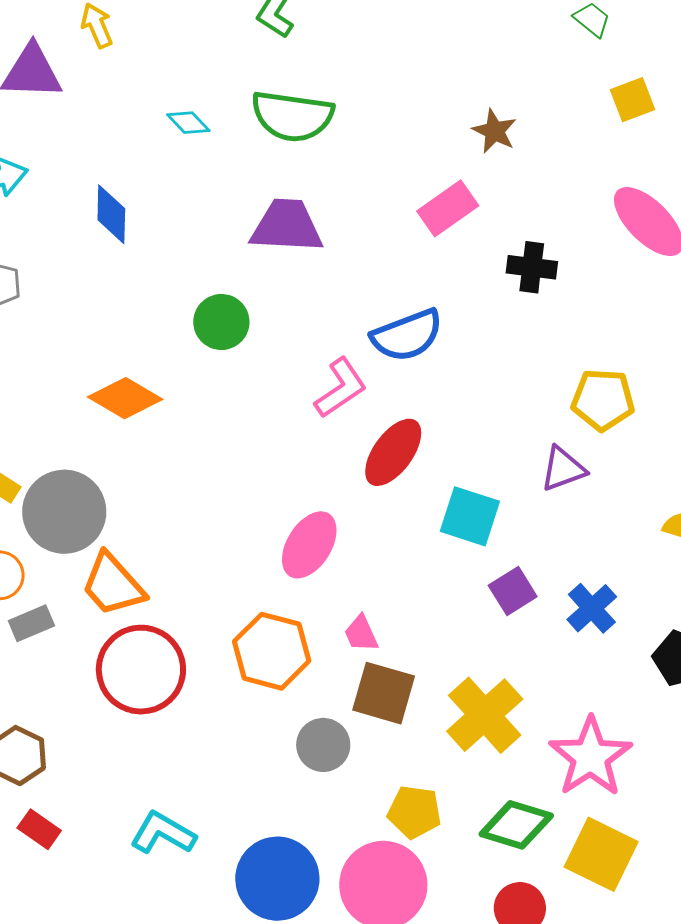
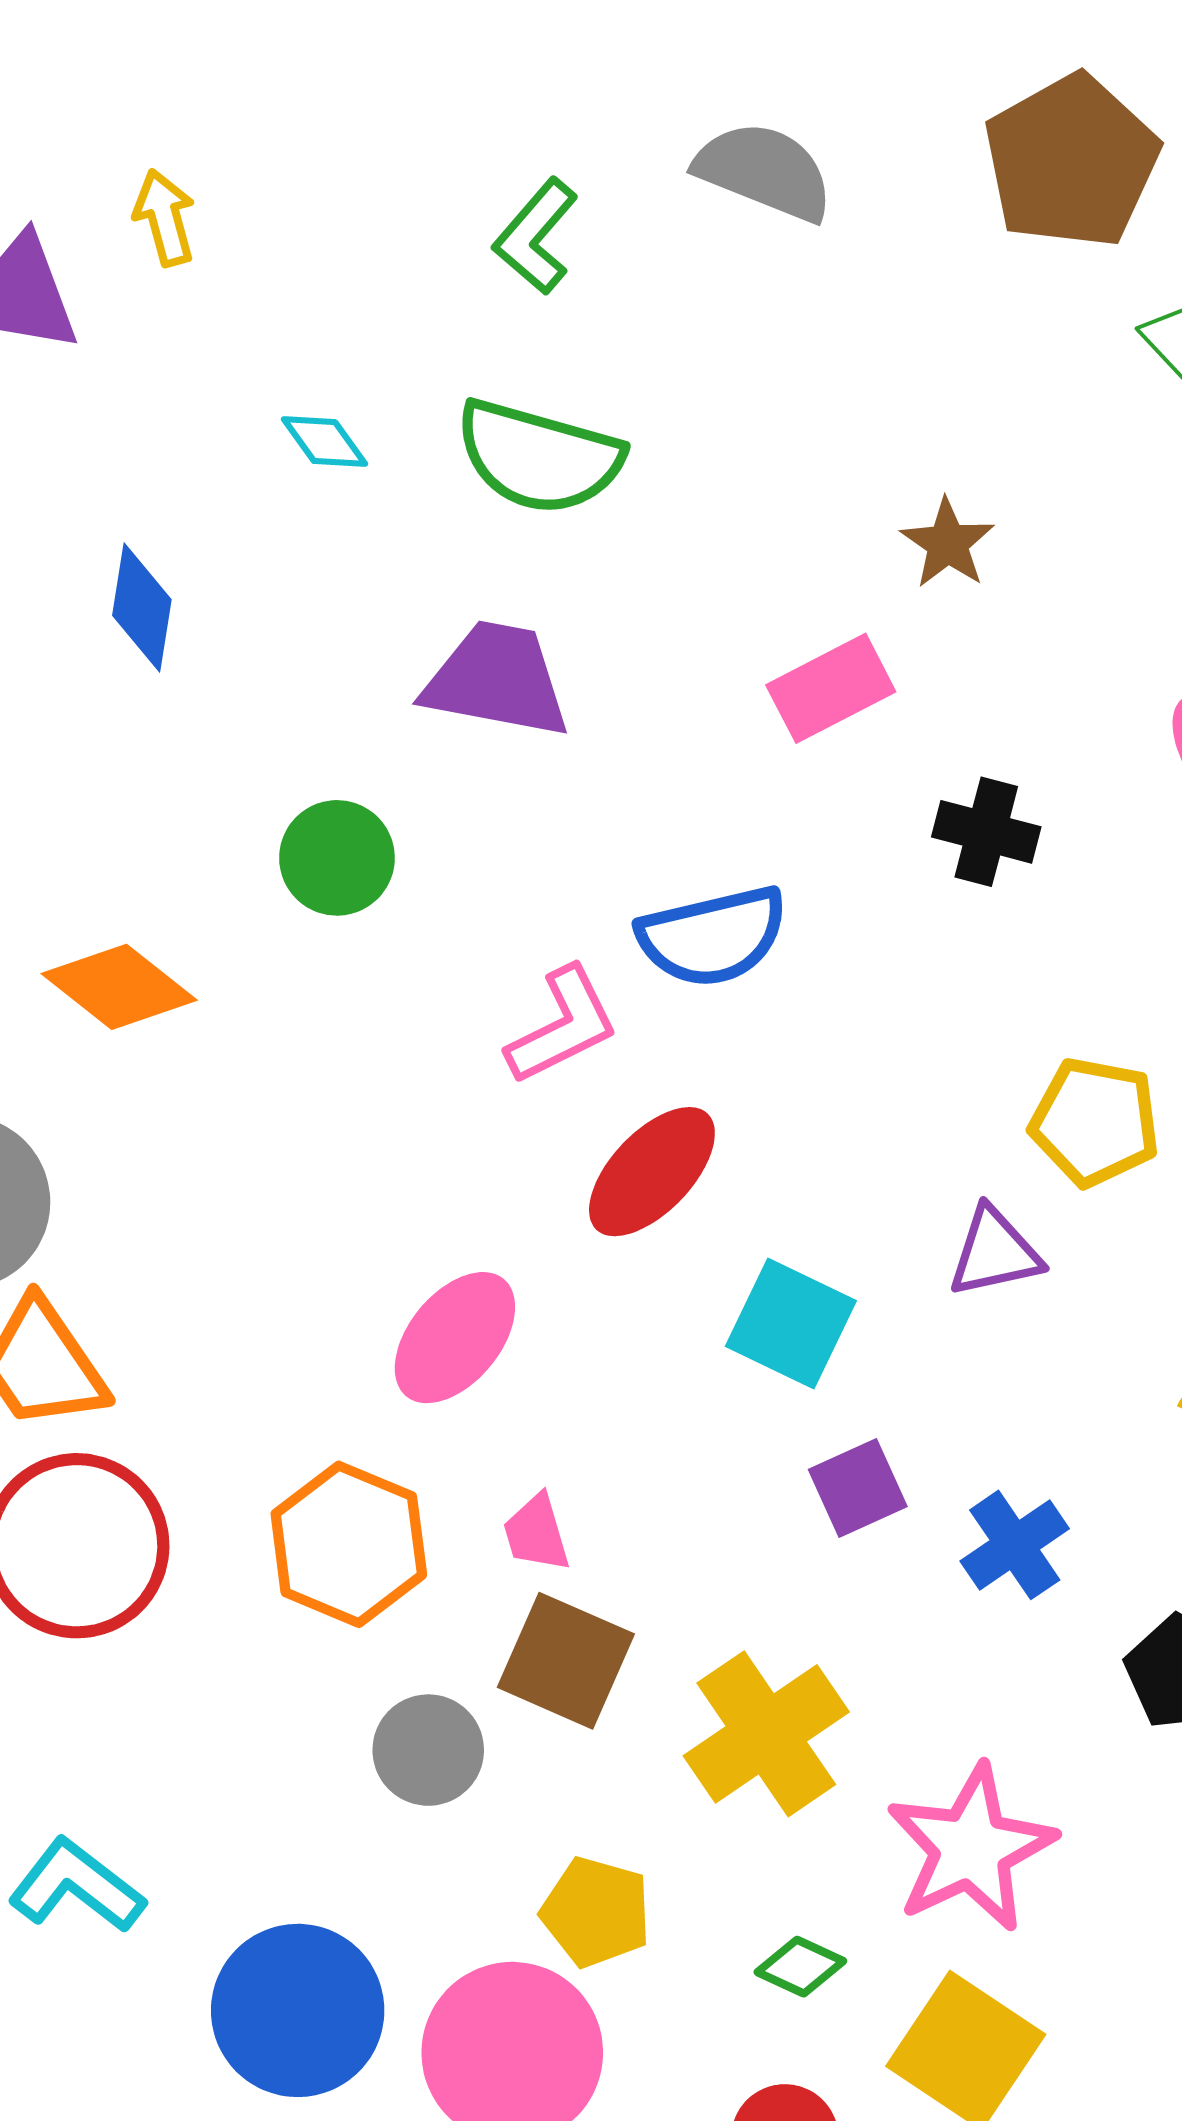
green diamond: (516, 825) -> (800, 1967), size x0.6

